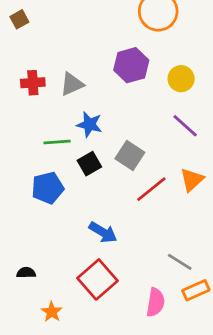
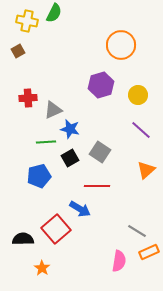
gray triangle: (72, 84) -> (53, 110), moved
red line: (151, 189) -> (97, 186), moved, turned 40
black semicircle: (26, 273) -> (23, 239), size x1.5
red square: (98, 279) -> (56, 229), moved

